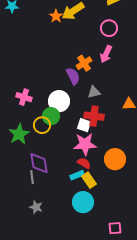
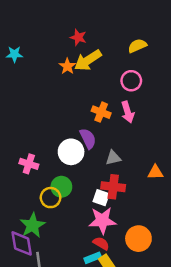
pink arrow: (106, 54) -> (128, 112), turned -42
orange cross: (84, 63) -> (101, 112), moved, turned -35
white circle: (59, 101) -> (71, 152), moved
green star: (19, 134) -> (32, 225), moved
purple diamond: (39, 163) -> (22, 243), moved

